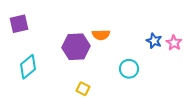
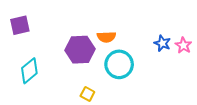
cyan circle: (129, 69) -> (119, 64), moved, size x1.4

